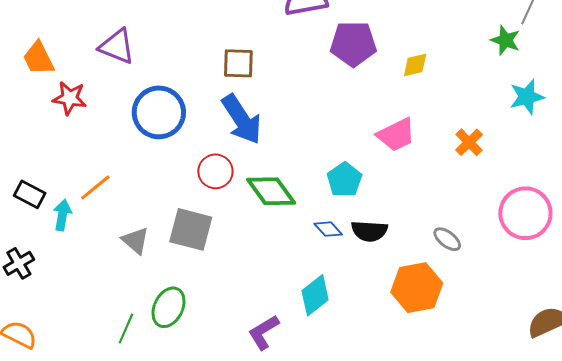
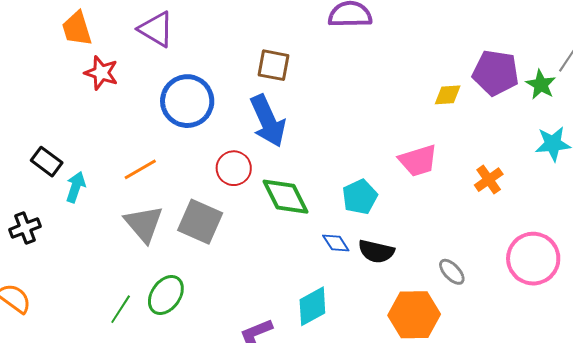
purple pentagon: (353, 44) -> (496, 73), moved
orange line: (95, 187) -> (140, 169), moved
gray triangle: (135, 241) -> (144, 224), size x1.4

